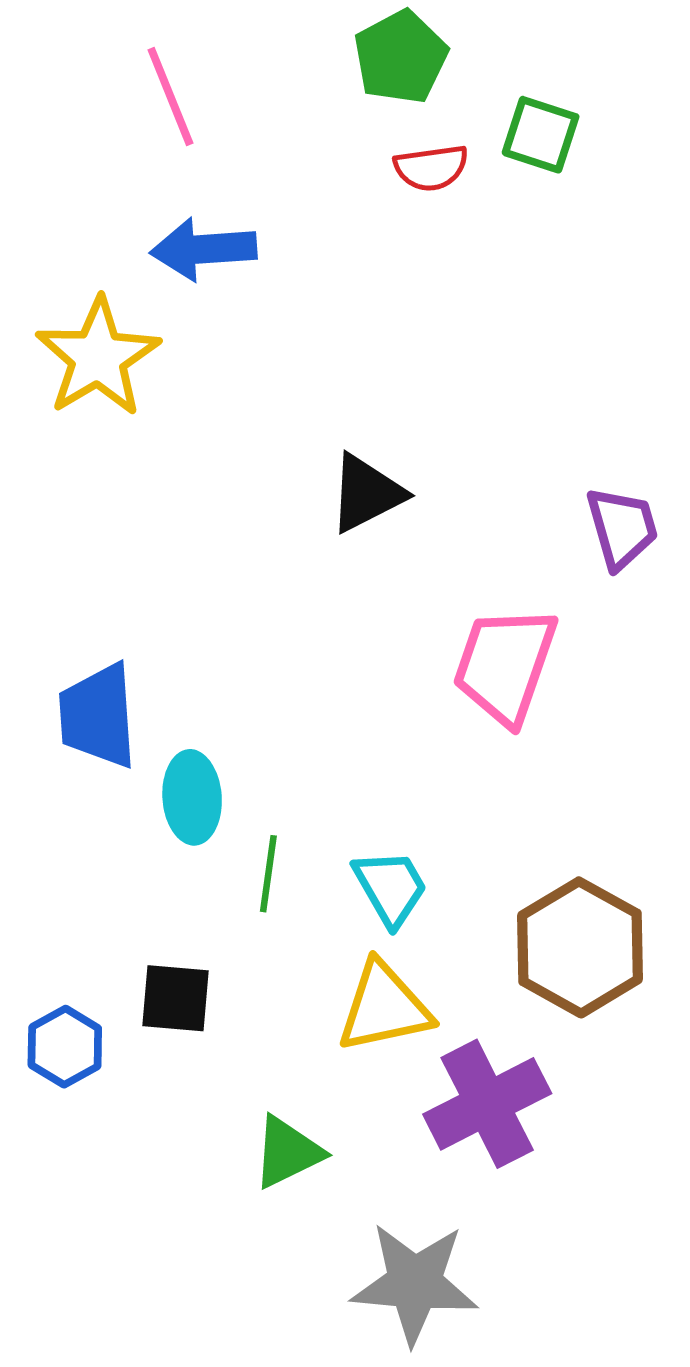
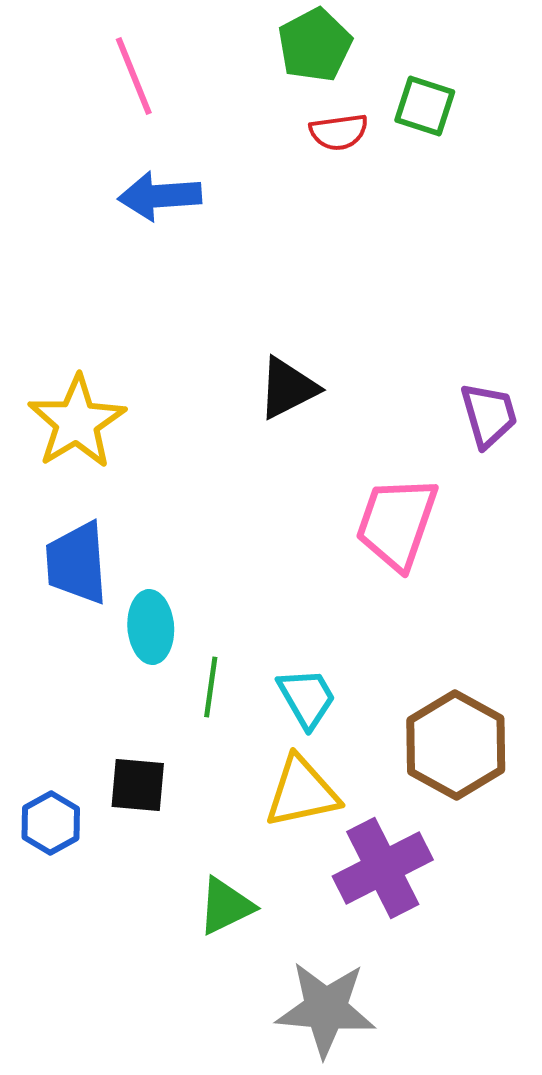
yellow star: (98, 357) -> (77, 422), moved

